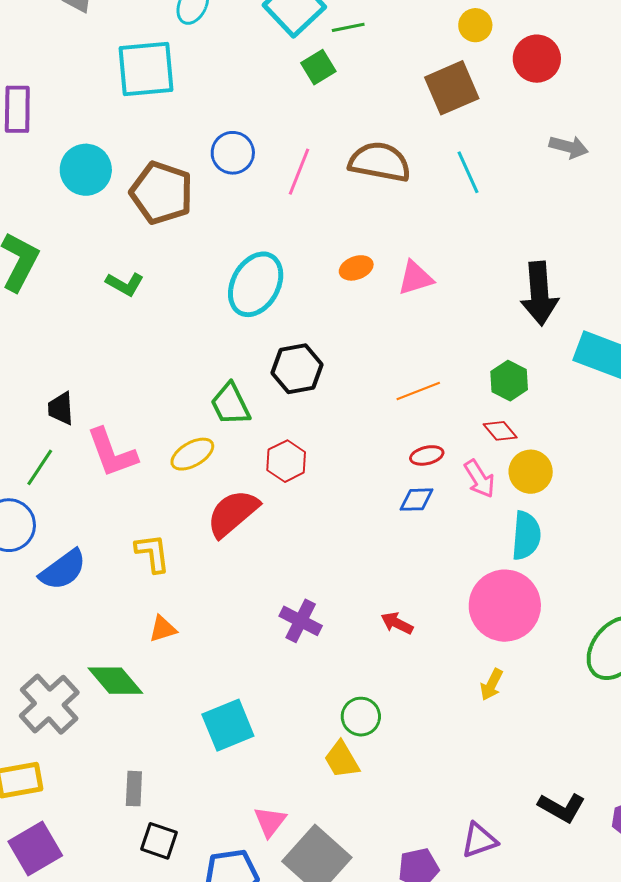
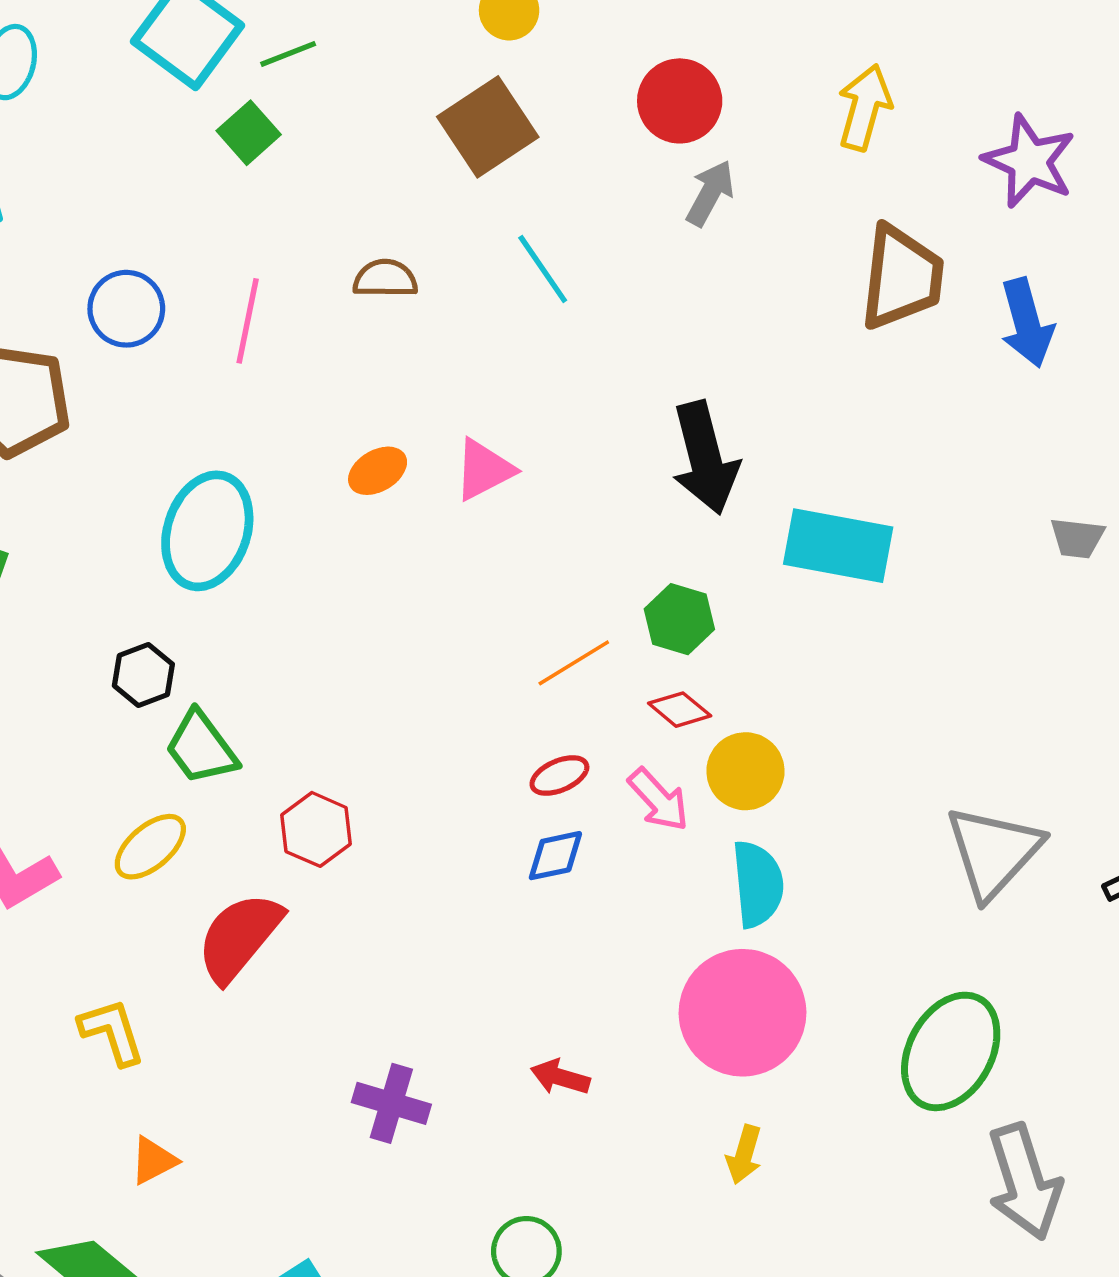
red circle: (537, 59) -> (680, 101), moved
gray arrow: (569, 147) -> (710, 193), turned -66
brown semicircle: (380, 162) -> (385, 279), size x0.6
black hexagon: (297, 369) -> (143, 675), moved, size x0.7
orange line: (418, 391) -> (574, 663), moved

